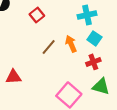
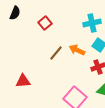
orange arrow: (71, 44) -> (77, 50), turned -42

